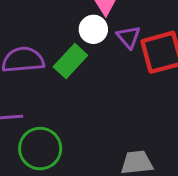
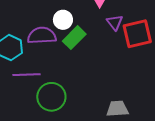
white circle: (93, 29) -> (63, 20), moved

